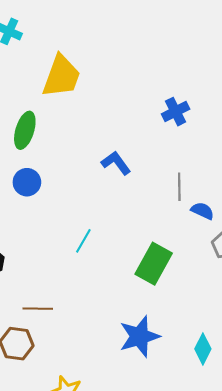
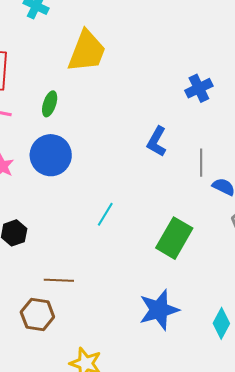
green ellipse: (25, 130) -> (50, 104), size x0.7
blue L-shape: (116, 163) -> (157, 141), moved, turned -116
blue circle: (27, 182) -> (51, 155), size x1.5

